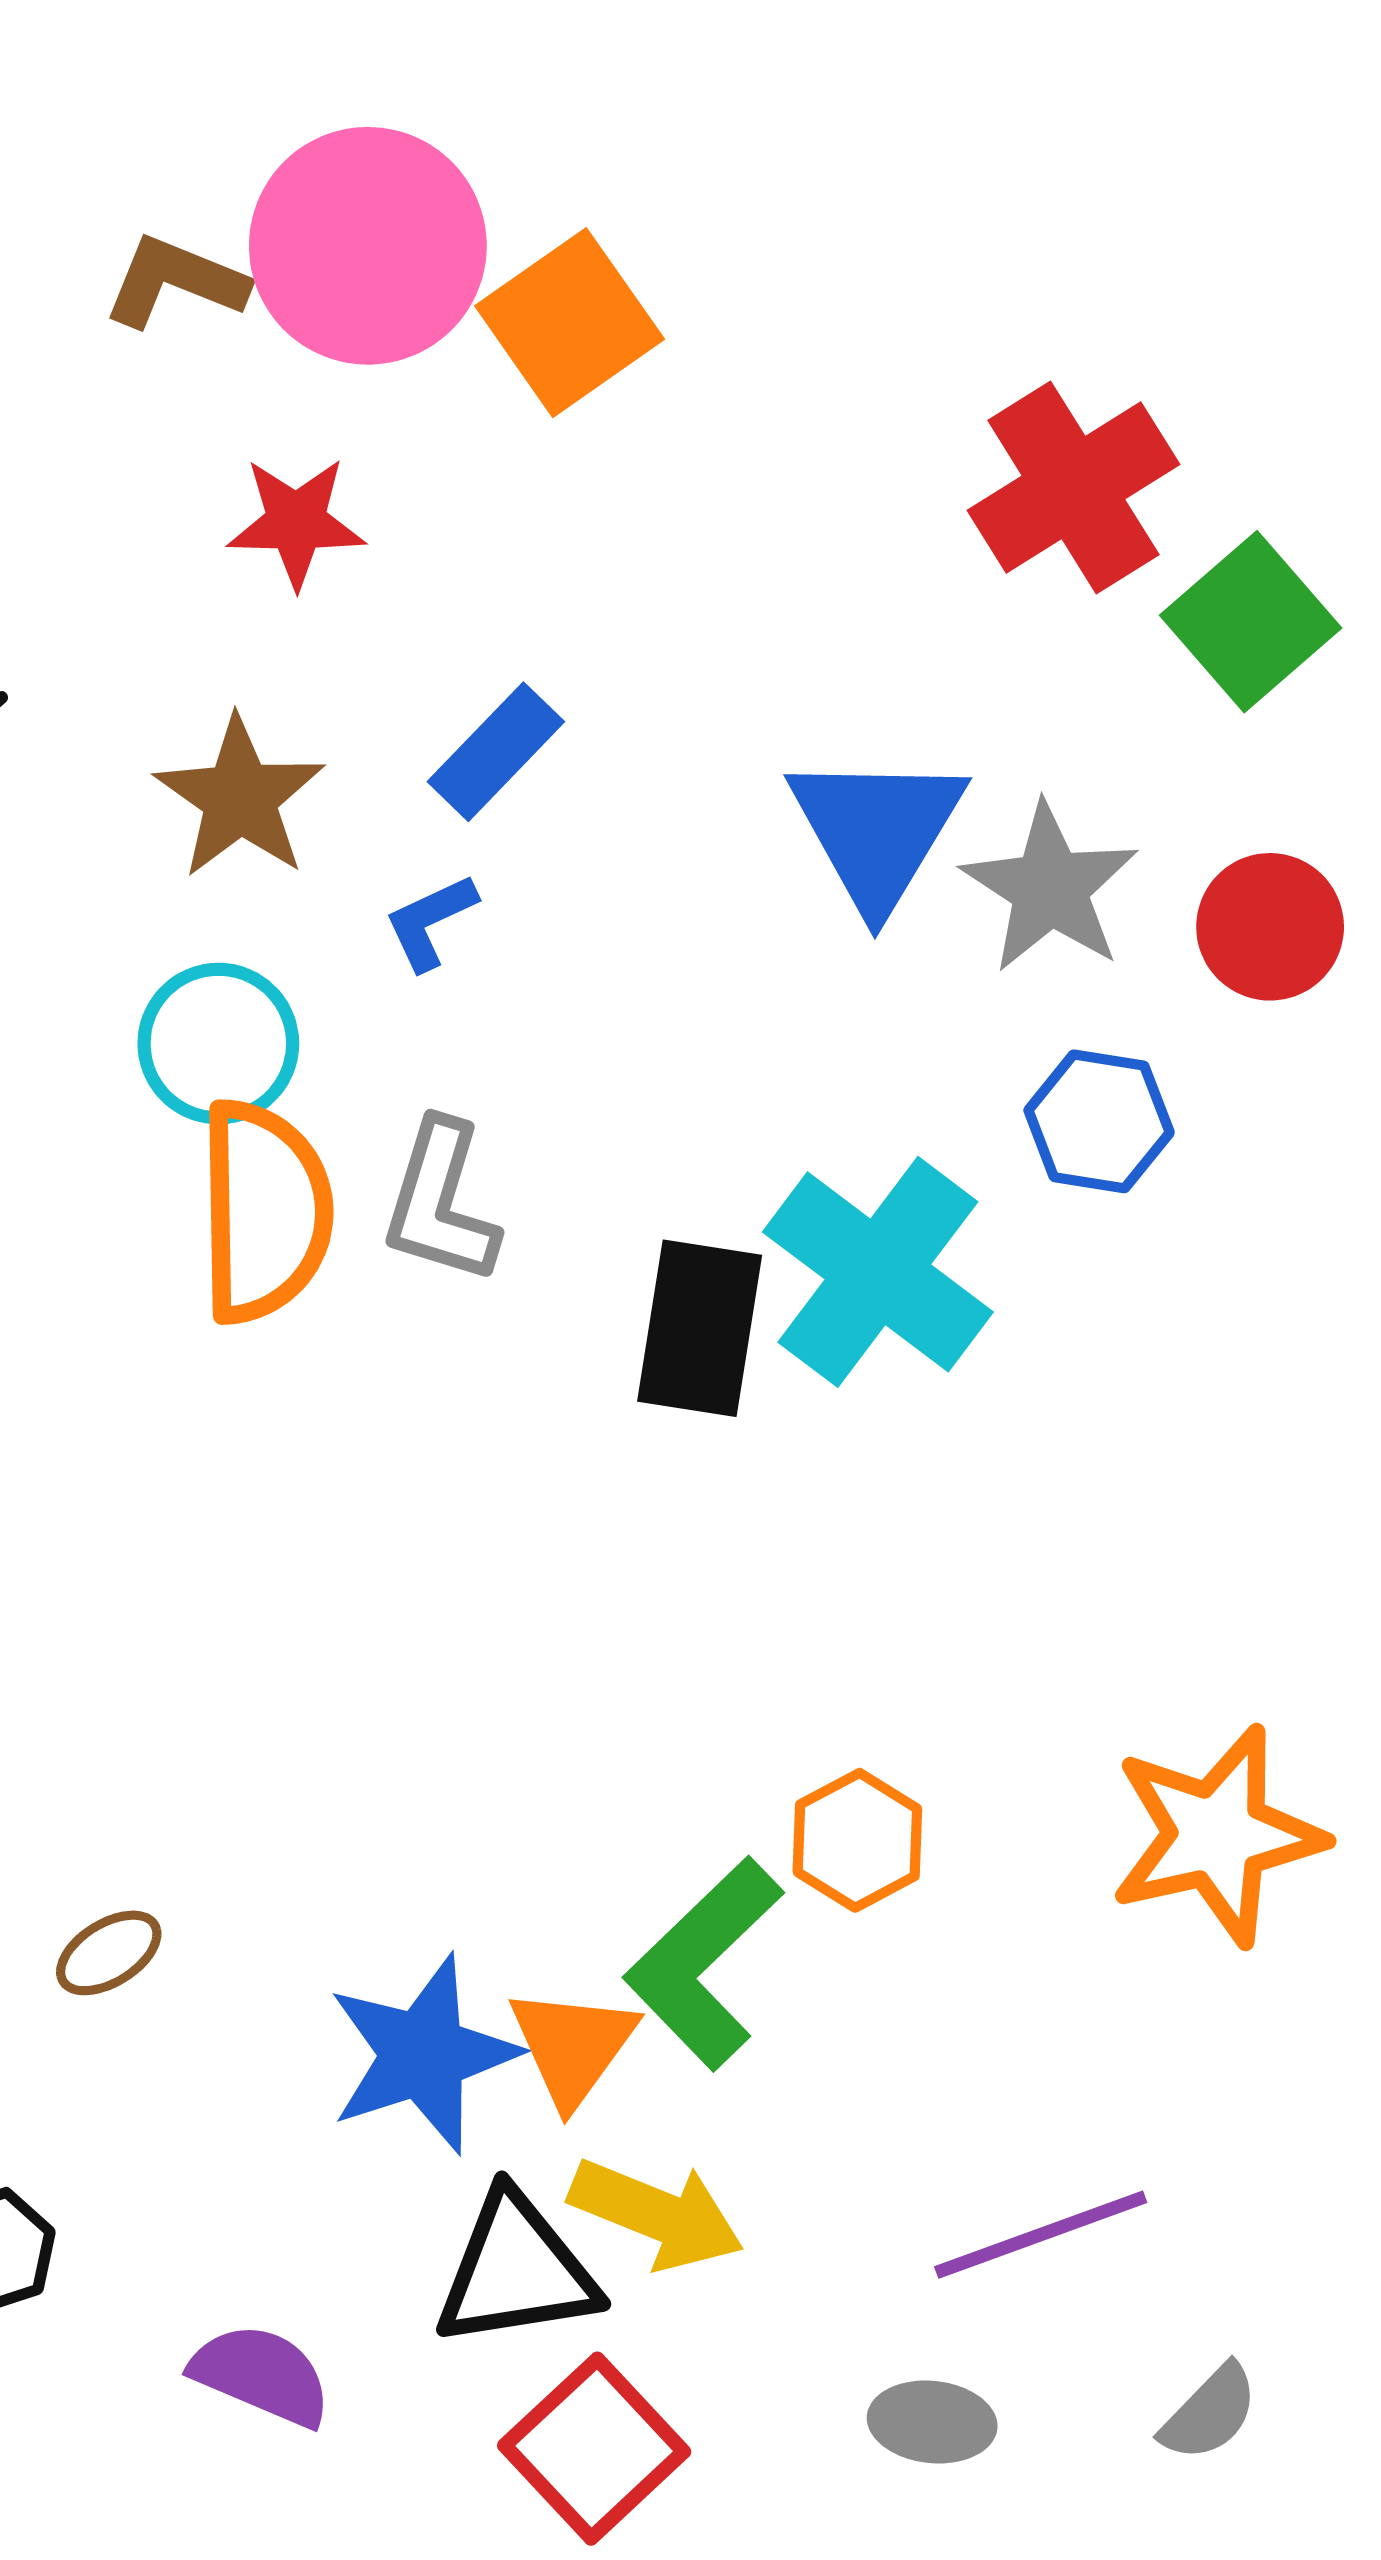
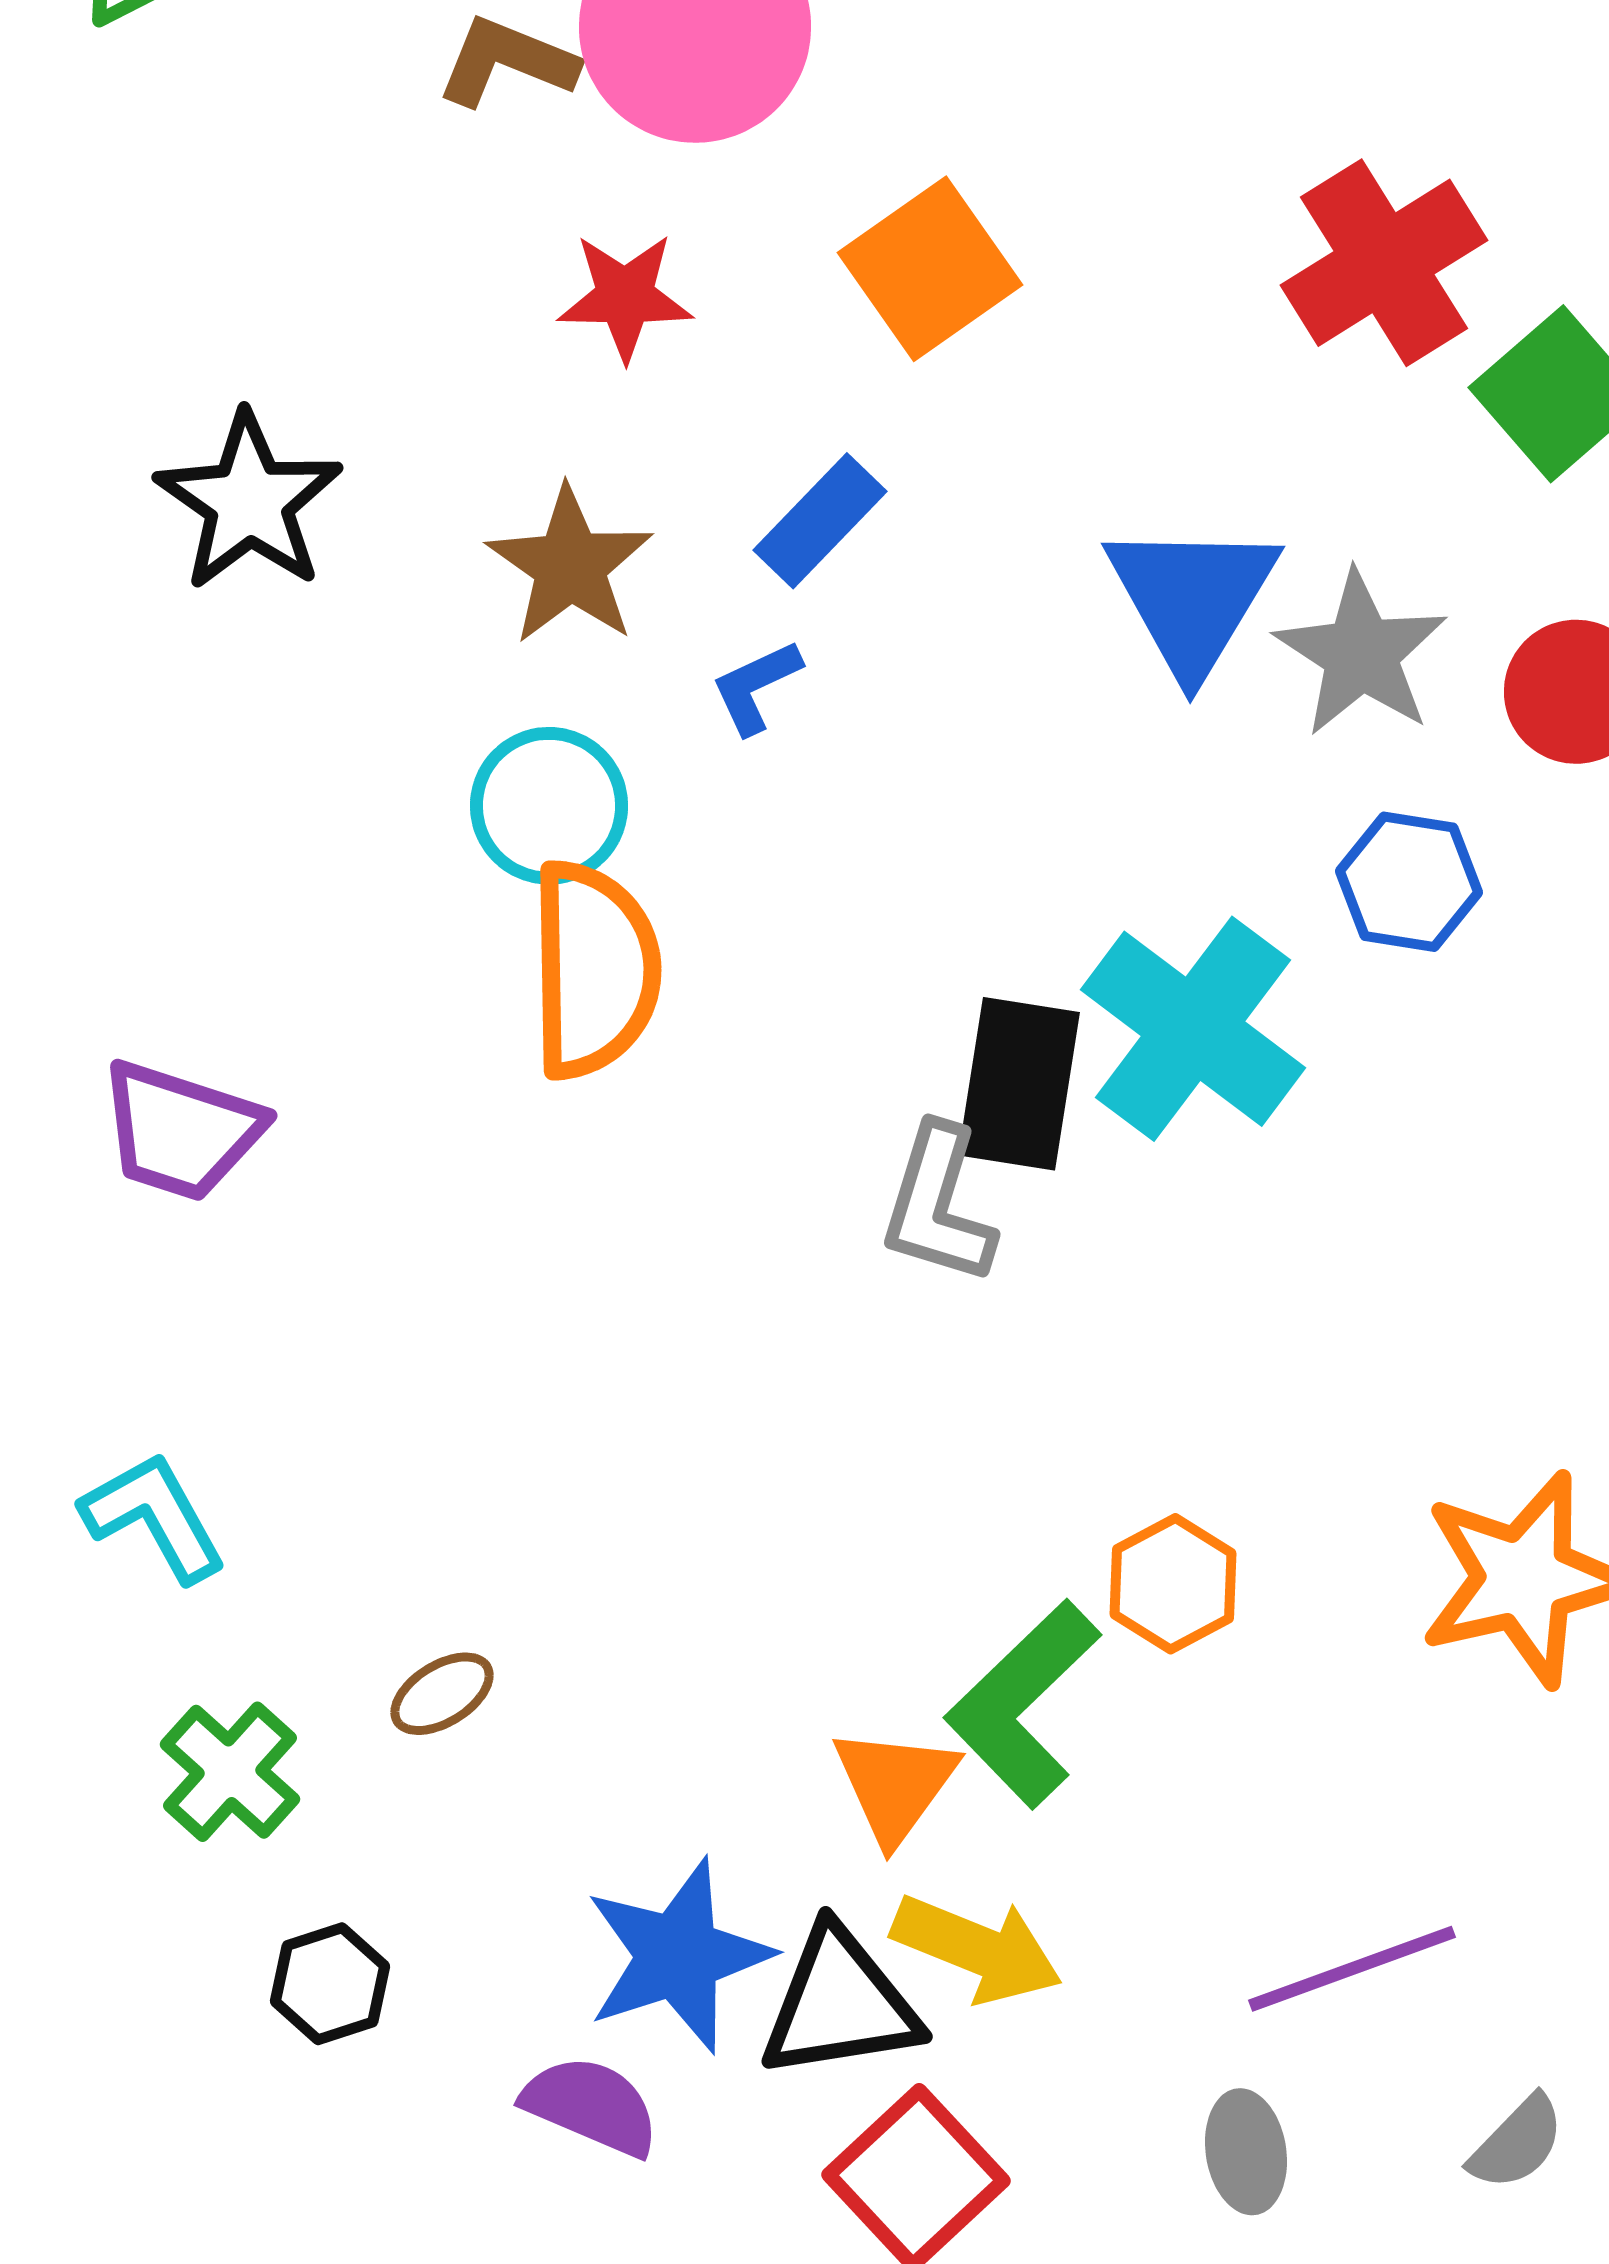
orange square: (570, 323) -> (930, 269), moved
gray L-shape: (441, 1202) -> (938, 1205), moved
blue star: (423, 2054) -> (678, 1956), moved
gray ellipse: (932, 2422) -> (1246, 2152), turned 75

